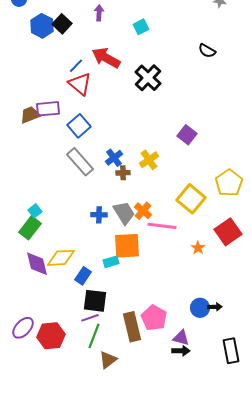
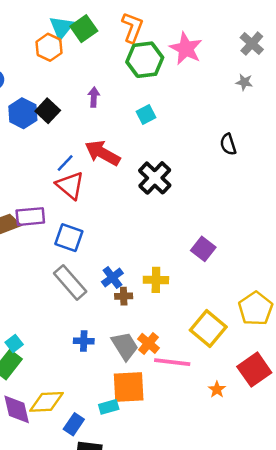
black semicircle: (207, 51) -> (228, 144), turned 42
blue square: (79, 126) -> (69, 238), turned -30
yellow cross: (149, 160) -> (156, 280), turned 36
blue cross: (99, 215) -> (84, 341), moved

